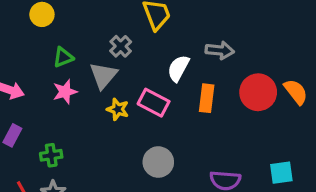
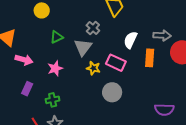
gray arrow: (220, 50) -> (162, 35), moved
pink star: (65, 92) -> (55, 68), moved
gray circle: (158, 162) -> (112, 92), moved

